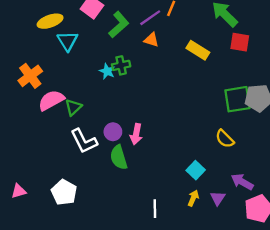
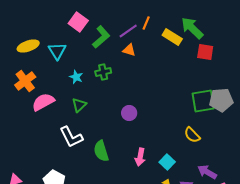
yellow ellipse: (50, 21) -> (28, 46), moved
yellow rectangle: (198, 50) -> (172, 37), moved
cyan star: (107, 71) -> (76, 77), moved
green triangle: (73, 107) -> (79, 105), moved
purple circle: (113, 132) -> (129, 113), moved
pink arrow: (136, 134) -> (140, 157), moved

